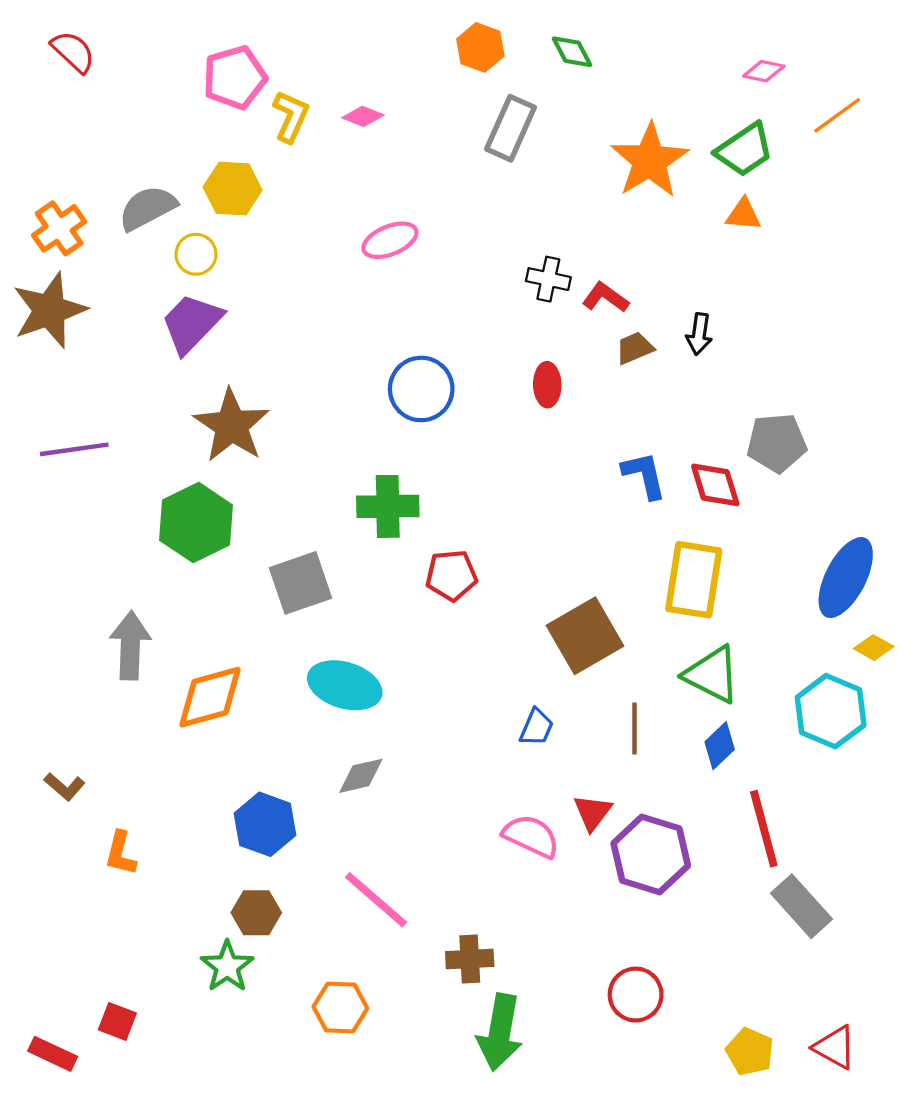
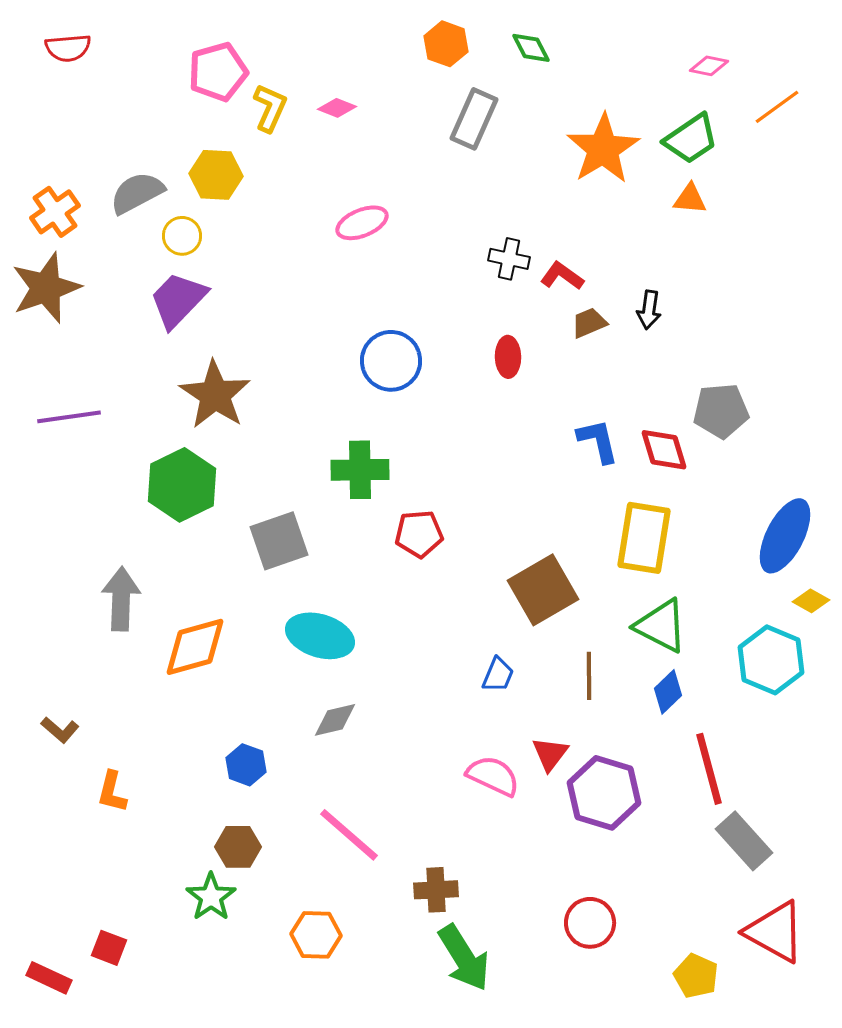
red semicircle: (73, 52) -> (68, 48), turned 132
blue hexagon: (265, 824) -> (246, 765), size x0.7
green arrow: (500, 1032) -> (464, 958), turned -42
red triangle: (835, 1047) -> (775, 932), moved, size x1.5

